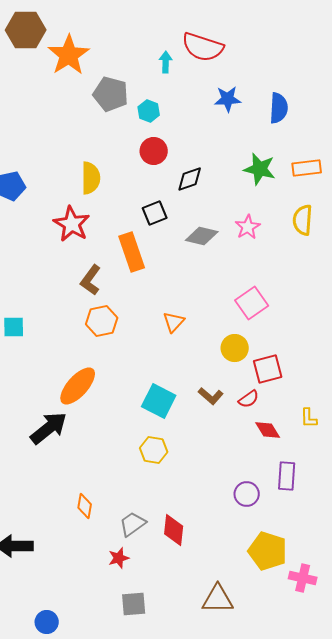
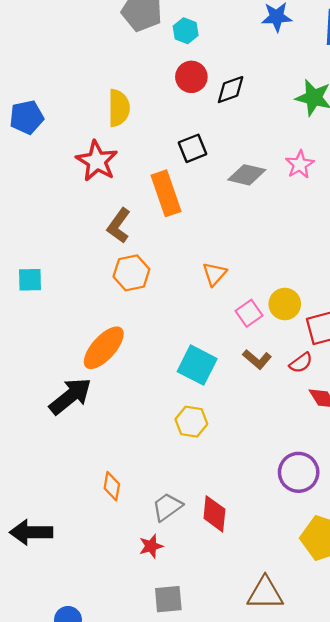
black diamond: (190, 179) -> (231, 90), moved
pink square: (252, 303) -> (249, 313), moved, size x0.7
purple circle: (247, 494) -> (299, 472), size x1.4

